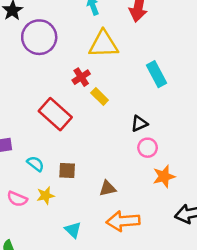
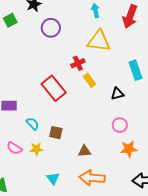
purple circle: (39, 37) -> (51, 28), size x0.7
black triangle: (139, 124) -> (117, 94), moved

